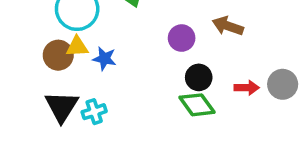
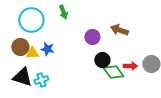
yellow triangle: (77, 47) -> (32, 53), moved
green diamond: (197, 105) -> (113, 72), moved
black triangle: (62, 107) -> (22, 77), turned -45

